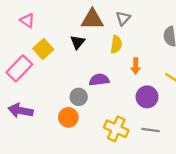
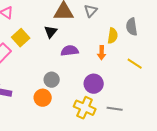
yellow semicircle: (116, 44) -> (113, 36), moved
purple semicircle: (99, 80) -> (70, 51), moved
purple circle: (147, 97) -> (94, 84), moved

